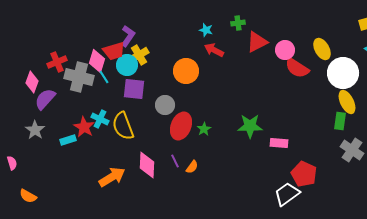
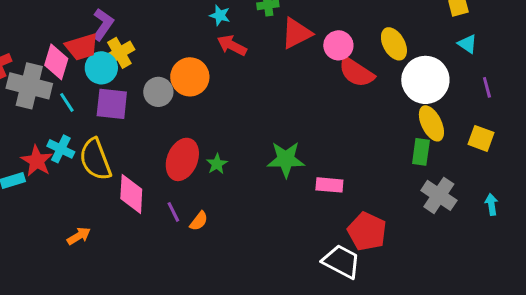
cyan line: (104, 77) -> (67, 102), moved
gray circle: (165, 105) -> (158, 92), moved
pink diamond: (147, 165) -> (131, 194), moved
orange arrow: (112, 177) -> (79, 236), size x0.6
white trapezoid: (287, 194) -> (341, 261), turned 64

